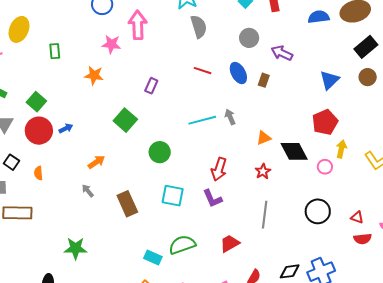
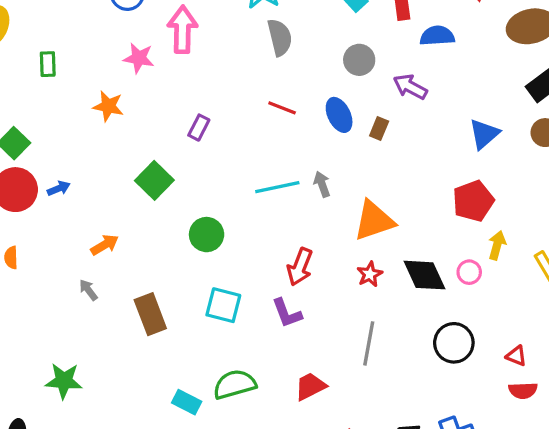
blue semicircle: (319, 17) -> (437, 36), moved
orange triangle: (264, 138) -> (374, 221), size x1.8
black diamond: (294, 151) -> (424, 275), moved

